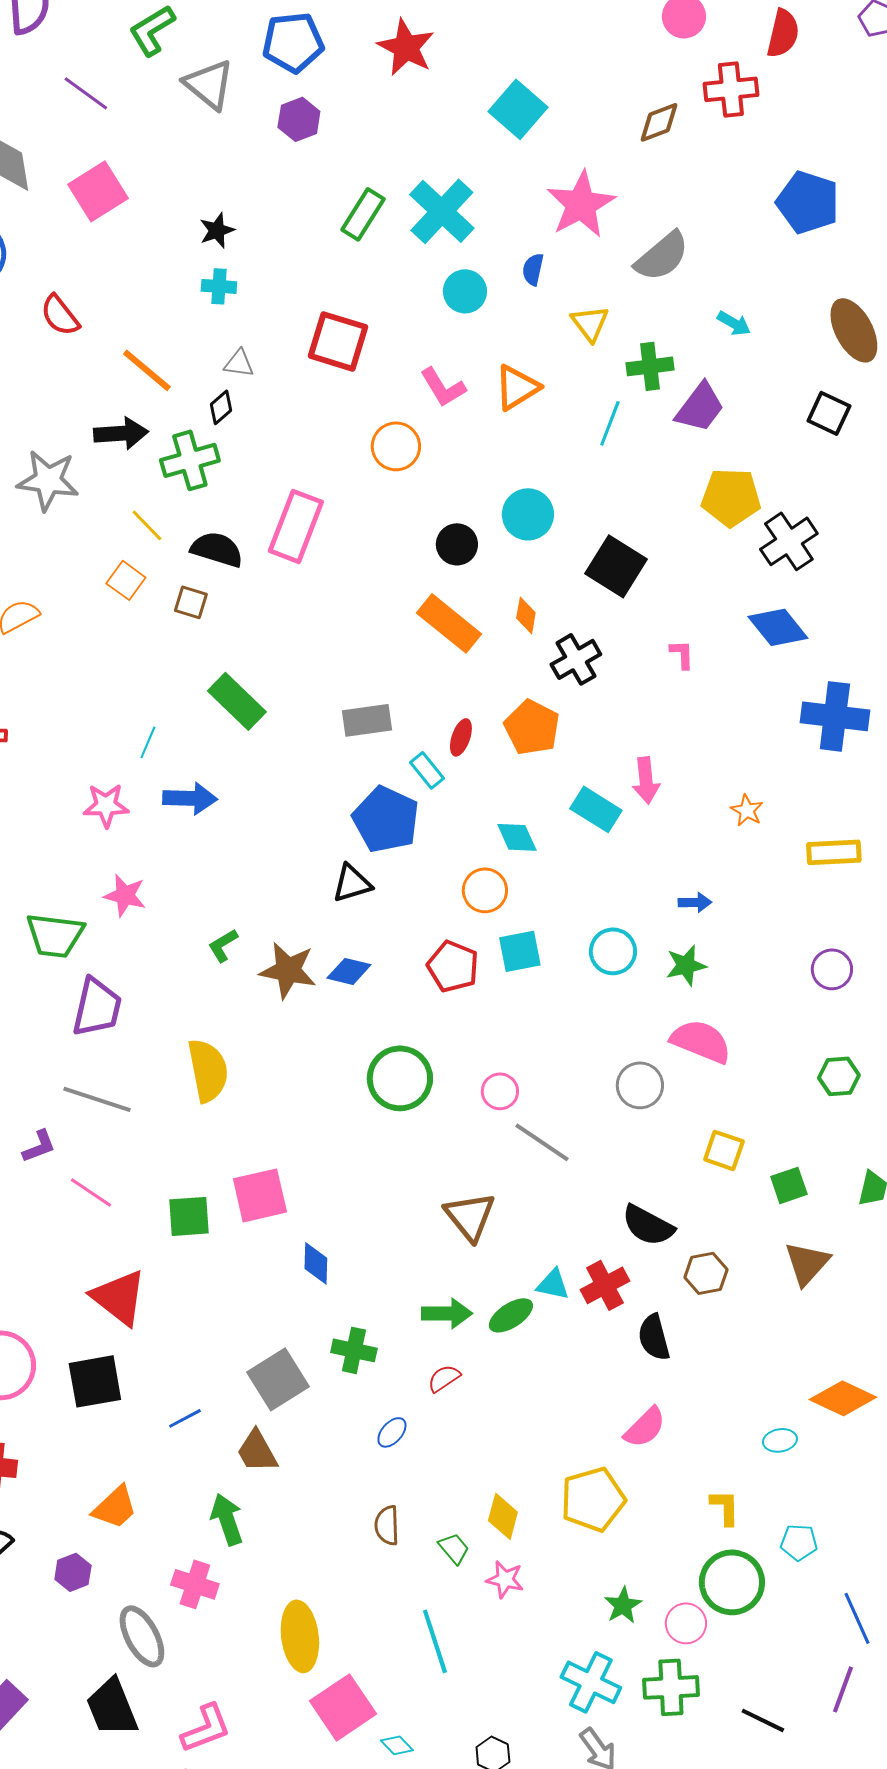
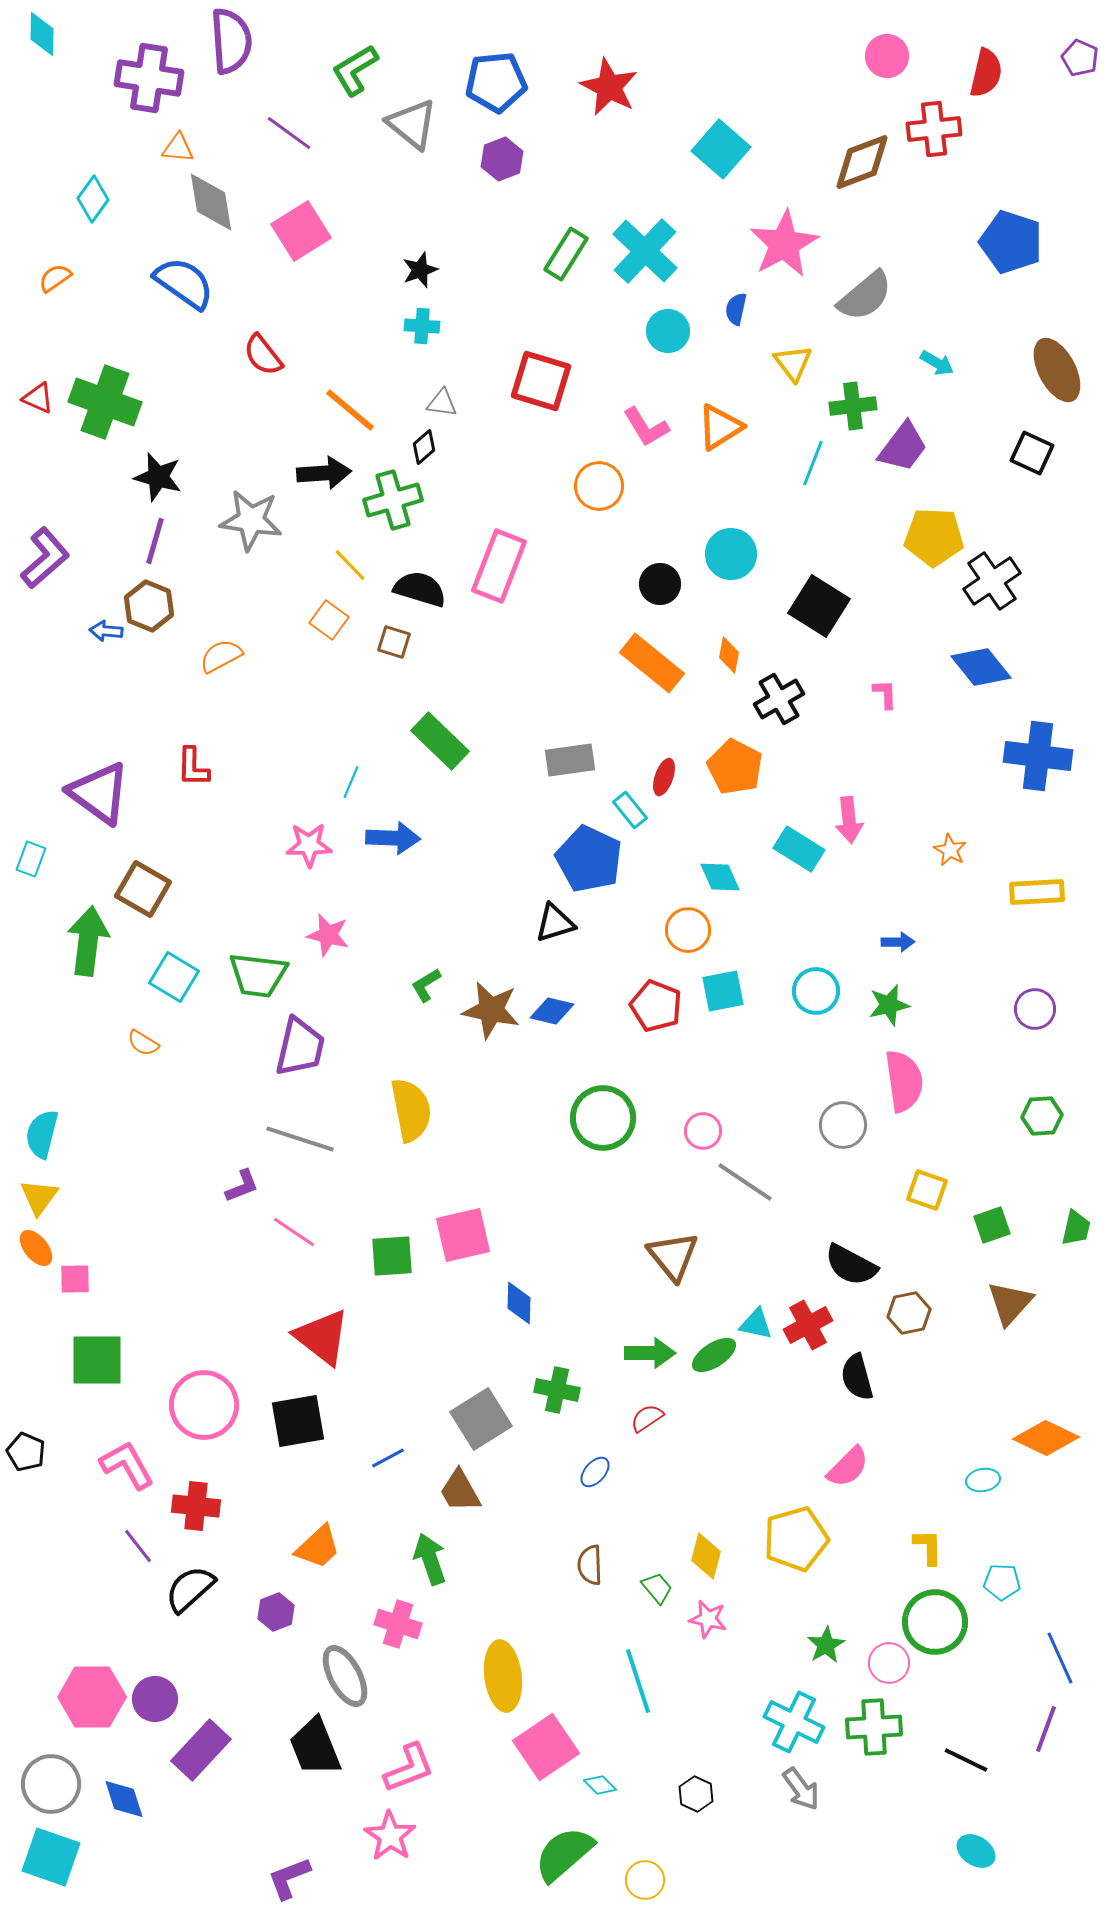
brown diamond: (659, 122) -> (862, 162), size x1.4
pink semicircle: (701, 1041) -> (904, 1081), turned 60

